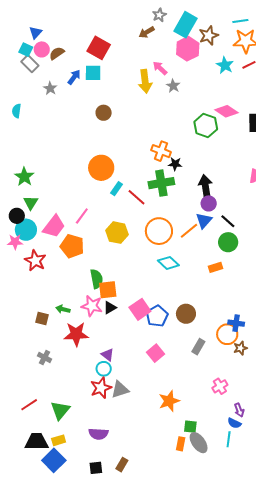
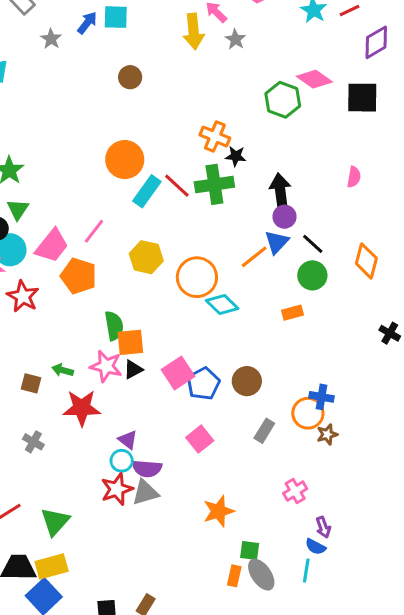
cyan rectangle: (116, 189) -> (147, 191), size x1.5
red line: (137, 197) -> (177, 186), moved
orange circle: (159, 231) -> (197, 277), moved
purple semicircle: (98, 434) -> (147, 468), moved
yellow rectangle: (59, 440) -> (52, 566), size x1.5

